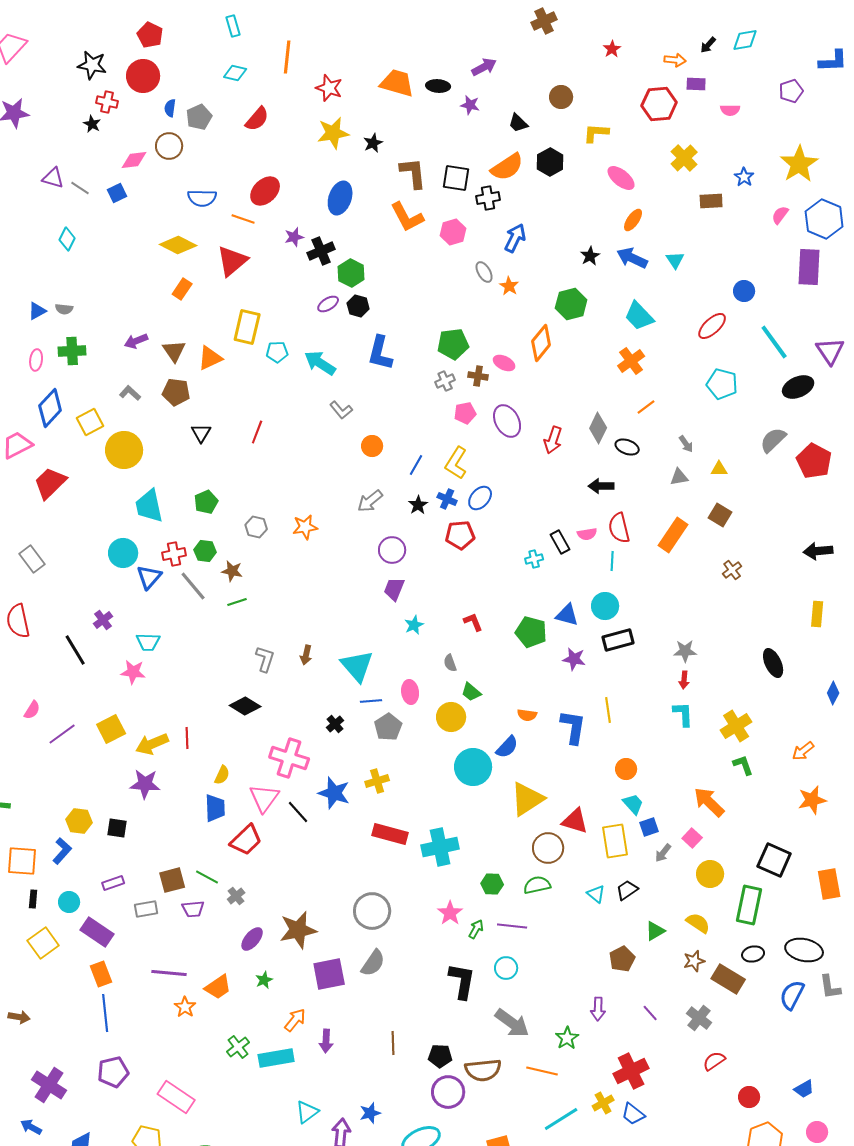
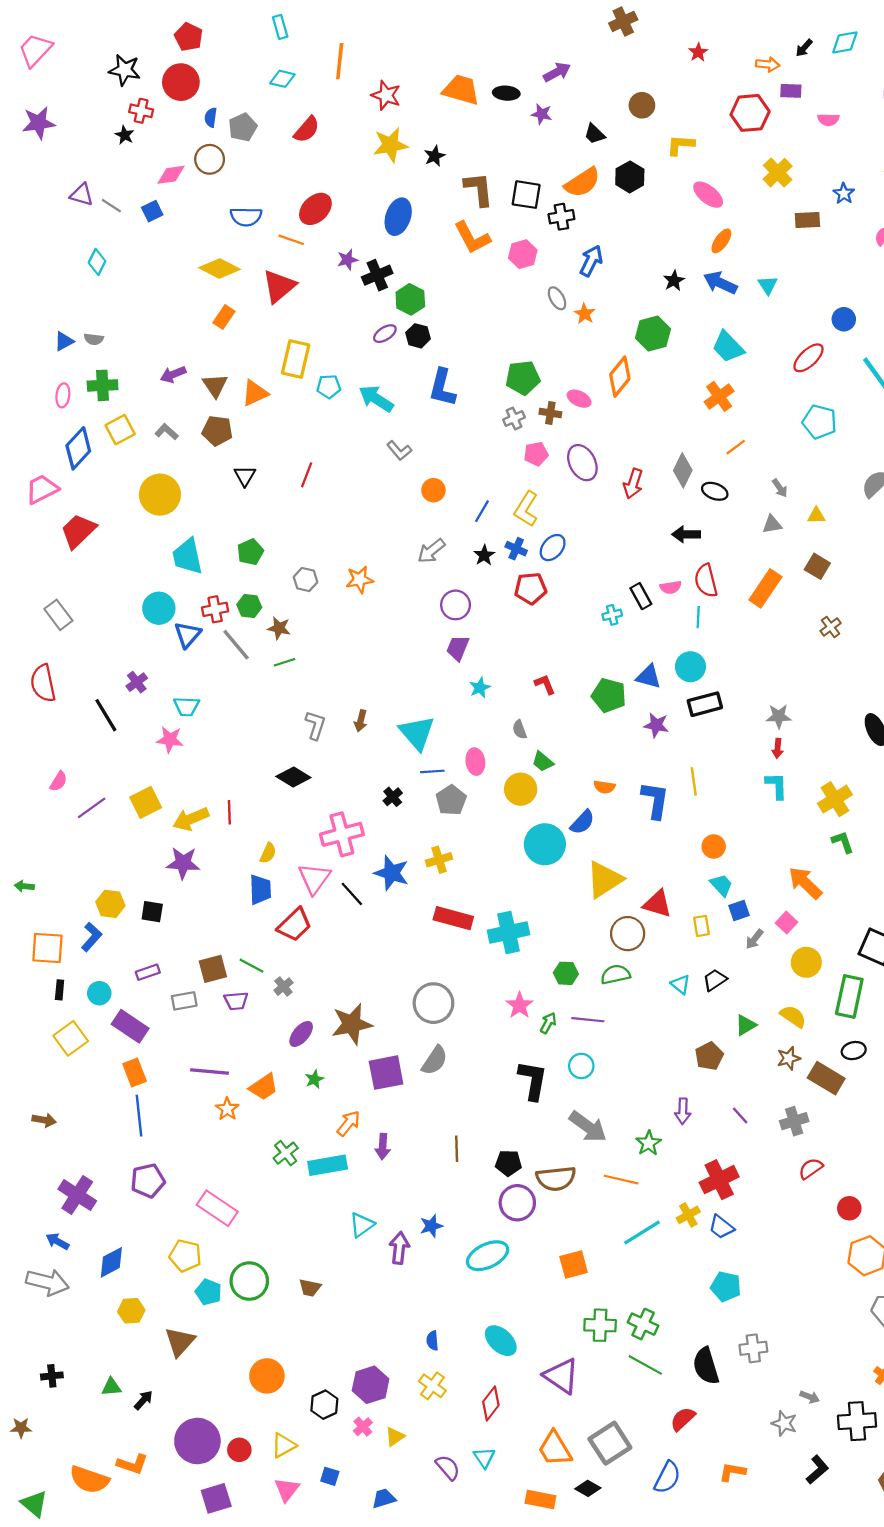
yellow square: (90, 422) -> (120, 430), moved
pink cross: (289, 758) -> (342, 834), turned -33
yellow rectangle: (615, 841) -> (702, 926), size x0.6
gray cross: (699, 1018) -> (794, 1121), turned 35

